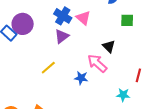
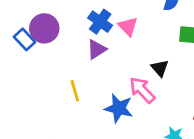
yellow line: (48, 68) -> (75, 91), turned -70
blue star: (81, 78) -> (119, 108), size x1.5

